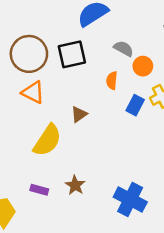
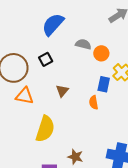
black square: (72, 54) -> (46, 59), size x0.6
orange semicircle: (112, 81) -> (94, 102), moved
brown triangle: (79, 114) -> (62, 91), moved

